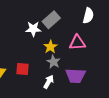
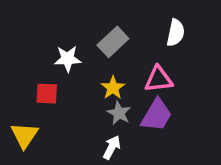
white star: (33, 29) -> (68, 59), moved
red square: (23, 69) -> (47, 94), moved
purple trapezoid: (76, 76) -> (156, 115), moved, turned -60

